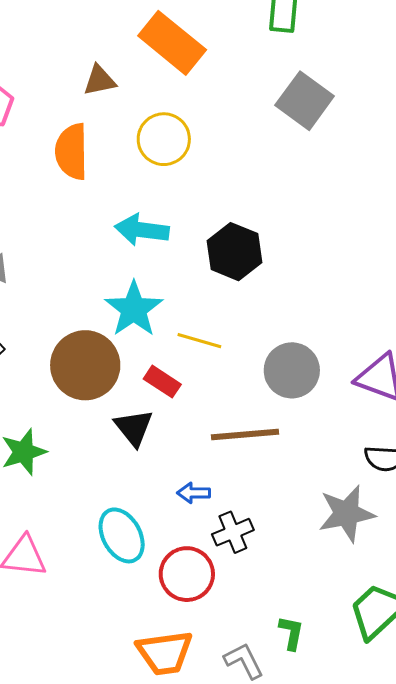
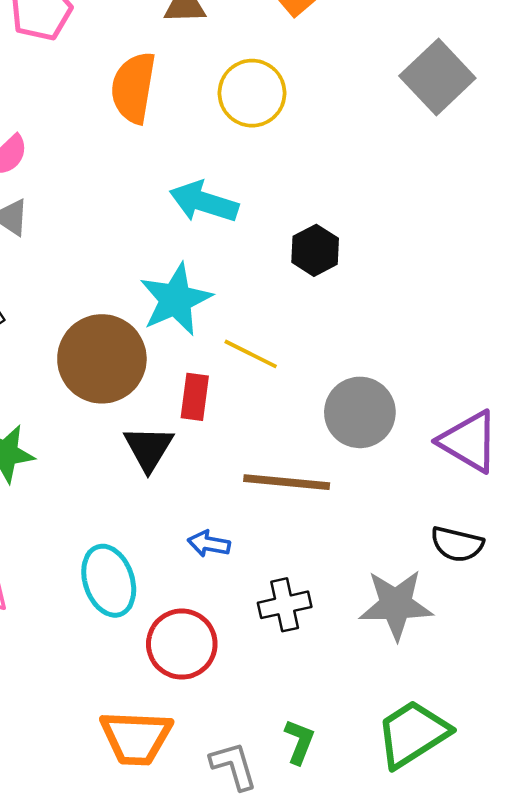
black hexagon: (235, 252) -> (315, 250), size x0.7
red rectangle: (162, 382) -> (195, 397), turned 54
black cross: (233, 532) -> (285, 605), moved

